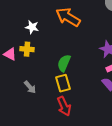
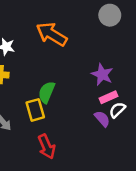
yellow rectangle: (63, 83) -> (35, 110), moved

